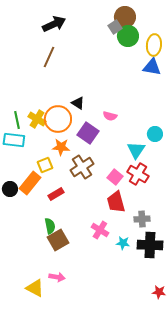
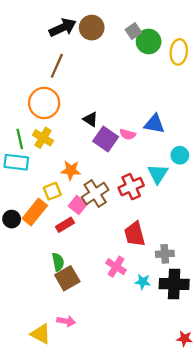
brown circle: (125, 17) -> (92, 28), moved
blue triangle: (152, 67) -> (154, 124), moved
orange circle: (58, 119) -> (44, 103), moved
purple square: (88, 133) -> (106, 139), moved
red cross: (138, 174) -> (131, 187), moved, turned 35
pink square: (115, 177) -> (78, 205), moved

